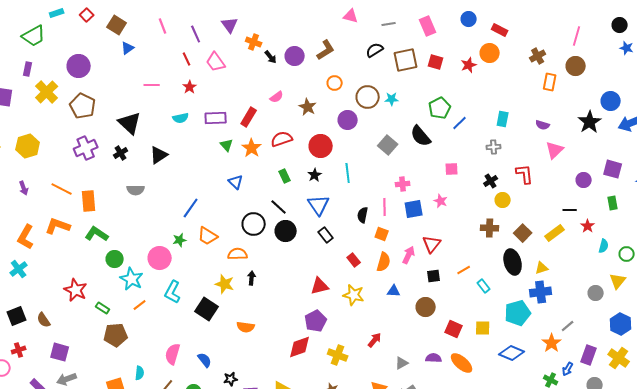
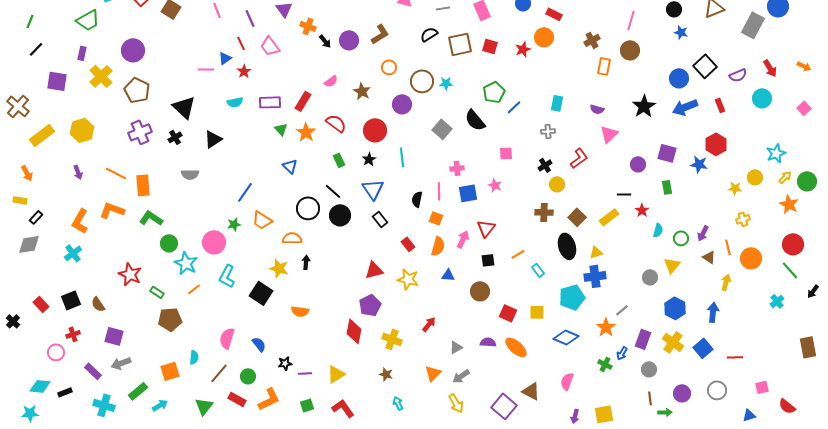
blue triangle: (128, 48) -> (225, 58), moved
blue circle: (611, 101) -> (679, 78), moved
red semicircle: (282, 139) -> (336, 123), turned 55
red L-shape: (525, 174) -> (579, 158), turned 60
red diamond: (300, 347) -> (354, 331), turned -60

